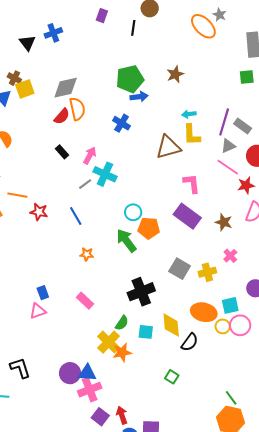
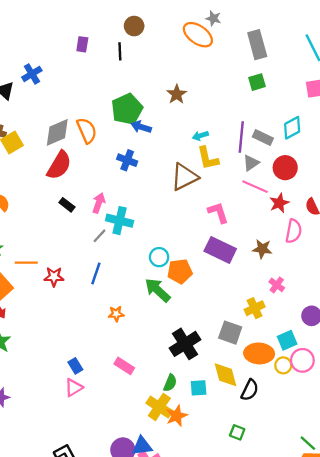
blue arrow: (139, 97) -> (141, 127), turned -144
orange semicircle: (77, 109) -> (87, 131), moved
red semicircle: (62, 116) -> (59, 165), size x1.5
blue line: (76, 216) -> (96, 273), turned 60
gray square: (180, 269) -> (230, 333), moved

